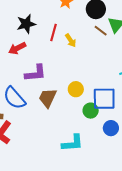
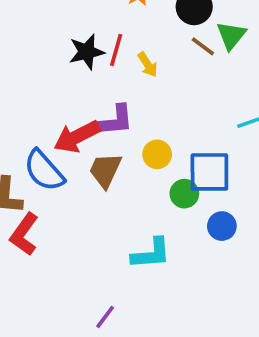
black star: (26, 24) -> (87, 52), moved
red arrow: (17, 48) -> (77, 137), moved, size x1.4
purple L-shape: (35, 73) -> (114, 121), moved

